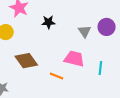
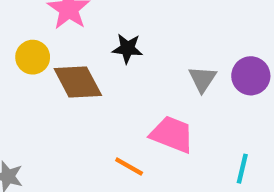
brown diamond: (26, 61) -> (78, 82), moved
cyan line: (100, 68) -> (242, 169), moved

